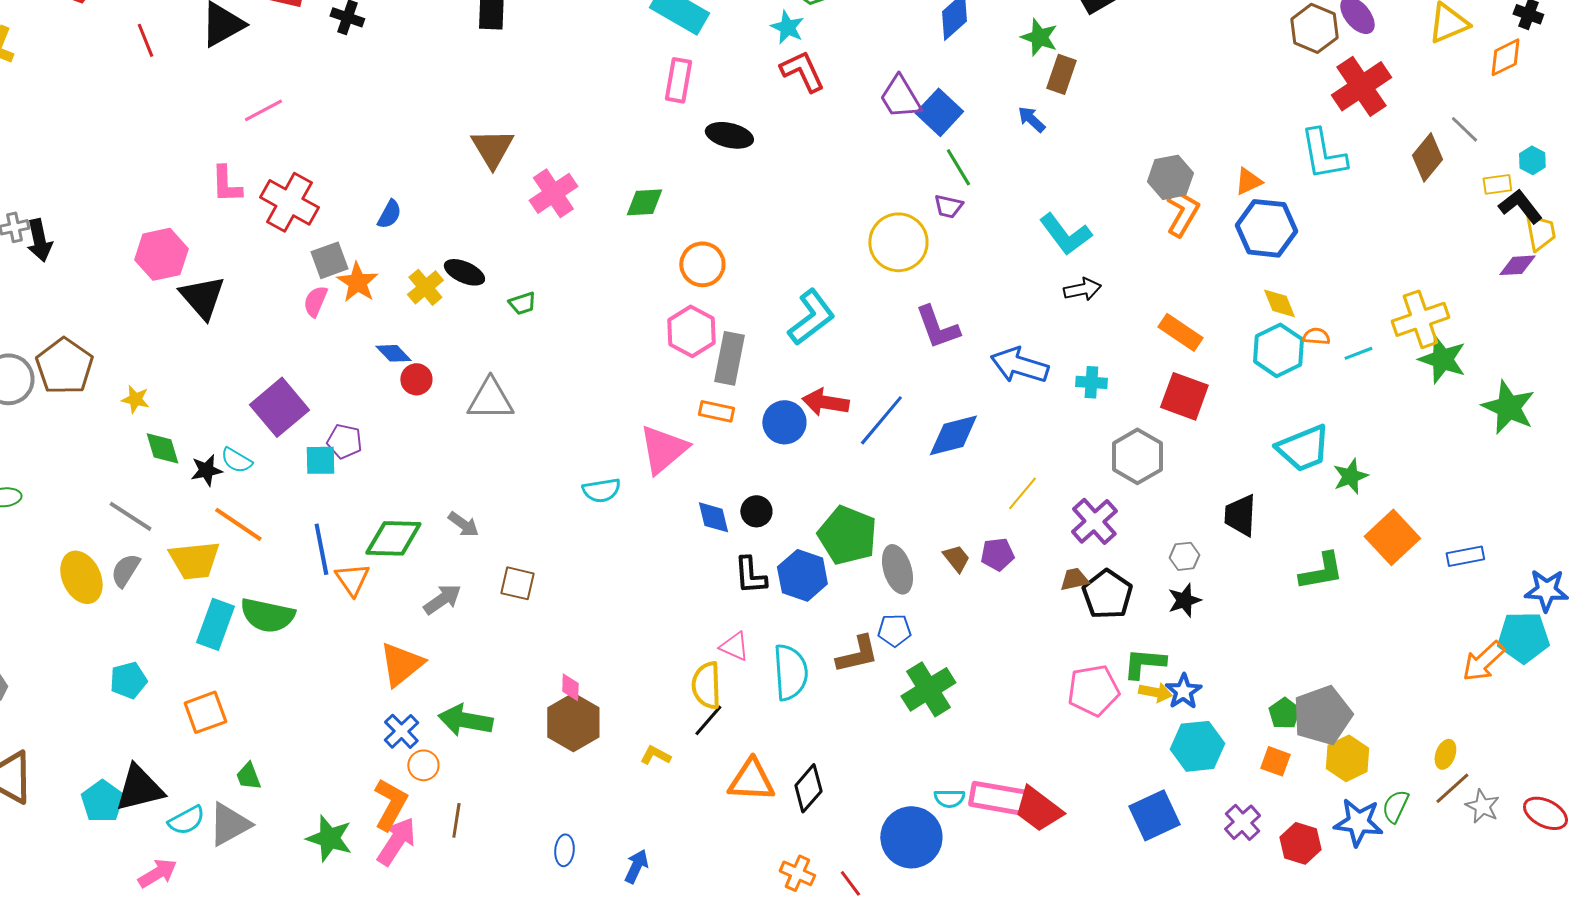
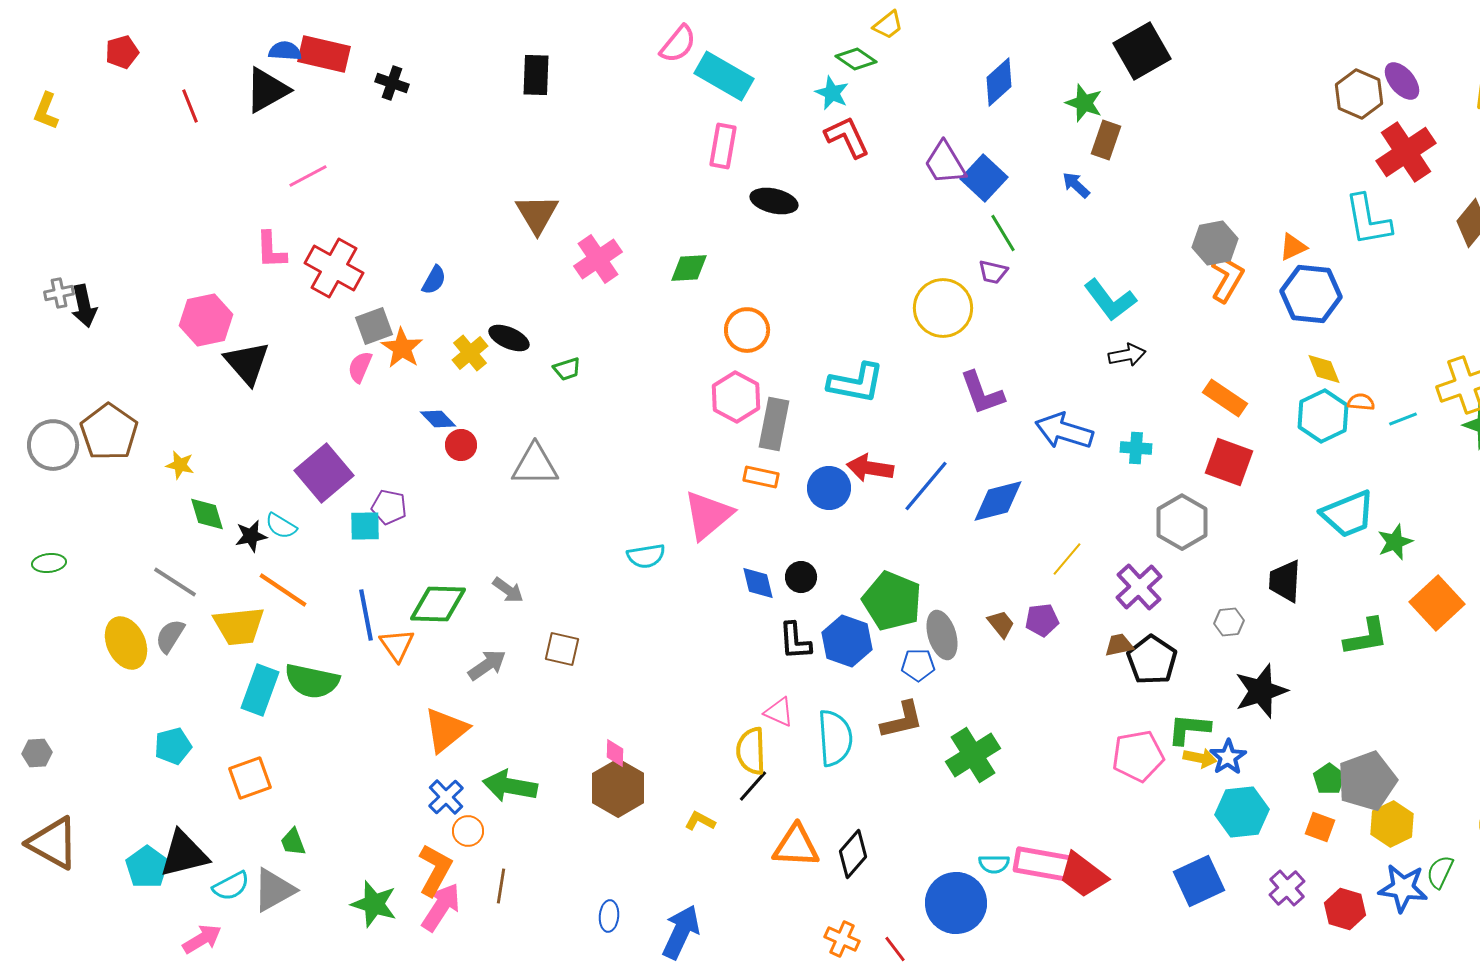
cyan L-shape: (811, 317) -> (856, 383), turned 48
black star: (1184, 600) -> (1261, 691), moved, size x1.6
blue pentagon: (894, 630) -> (918, 665), moved
blue arrow: (636, 866) -> (681, 932), size x1.6

